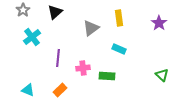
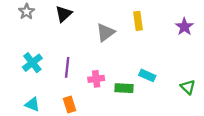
cyan cross: (32, 37) -> (32, 63), moved
cyan rectangle: (119, 49) -> (147, 75), moved
orange rectangle: (60, 90) -> (70, 104), turned -64

